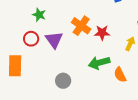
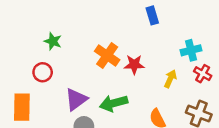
purple triangle: (54, 40) -> (76, 99), moved, turned 30
green arrow: (99, 63) -> (114, 103), moved

